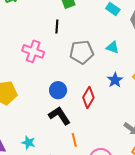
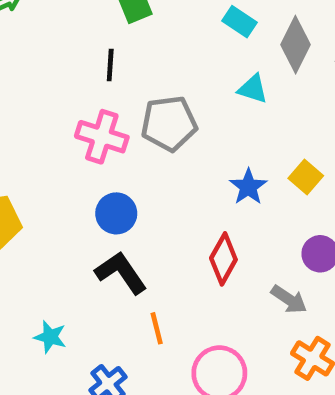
cyan triangle: (113, 47) -> (253, 89), moved
pink cross: (33, 51) -> (102, 137), moved
red diamond: (88, 97) -> (223, 259), moved

